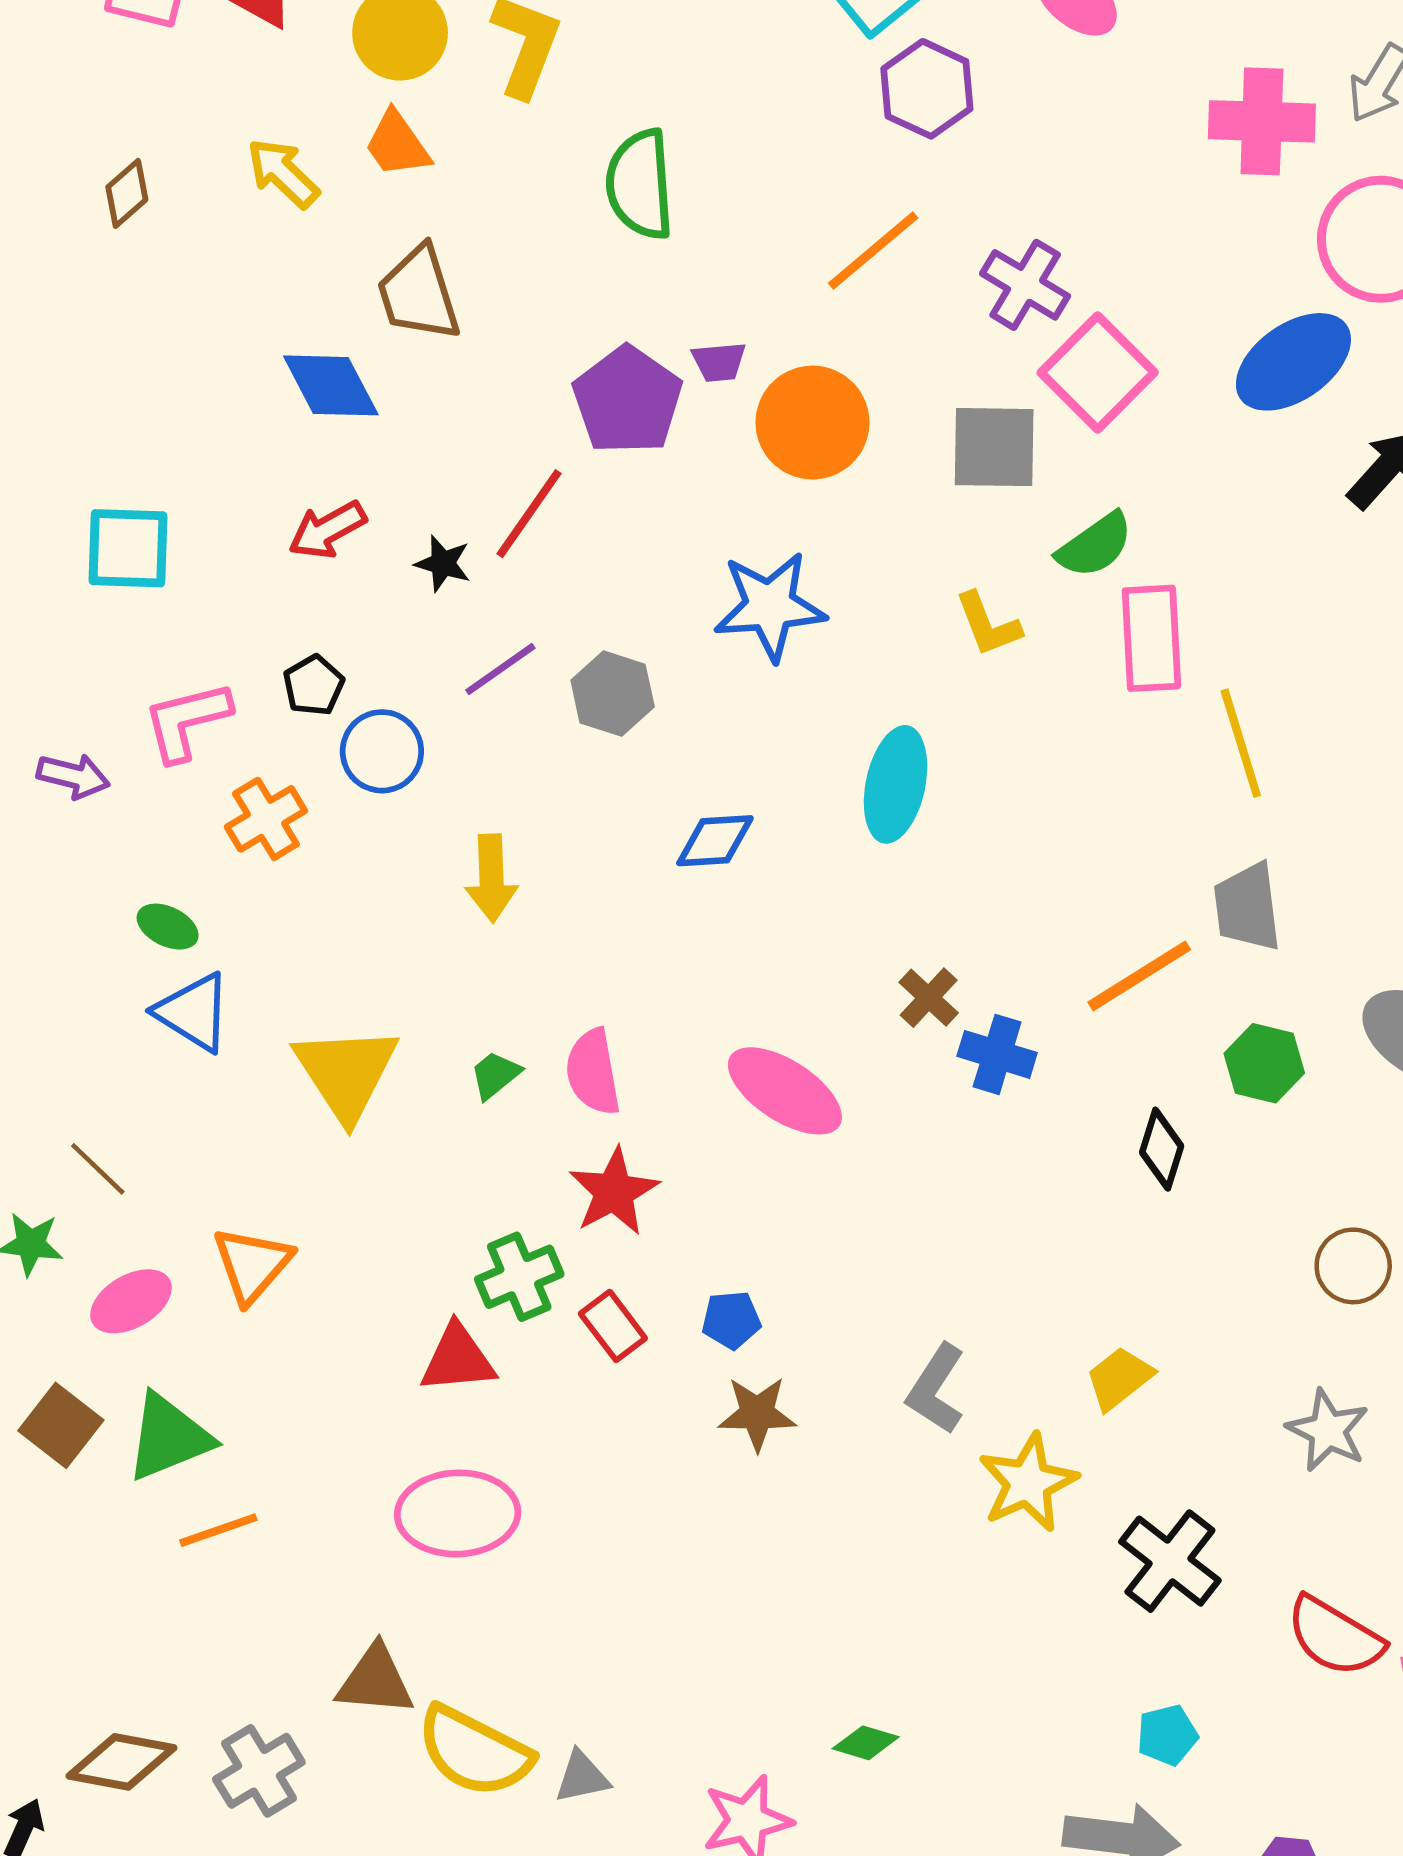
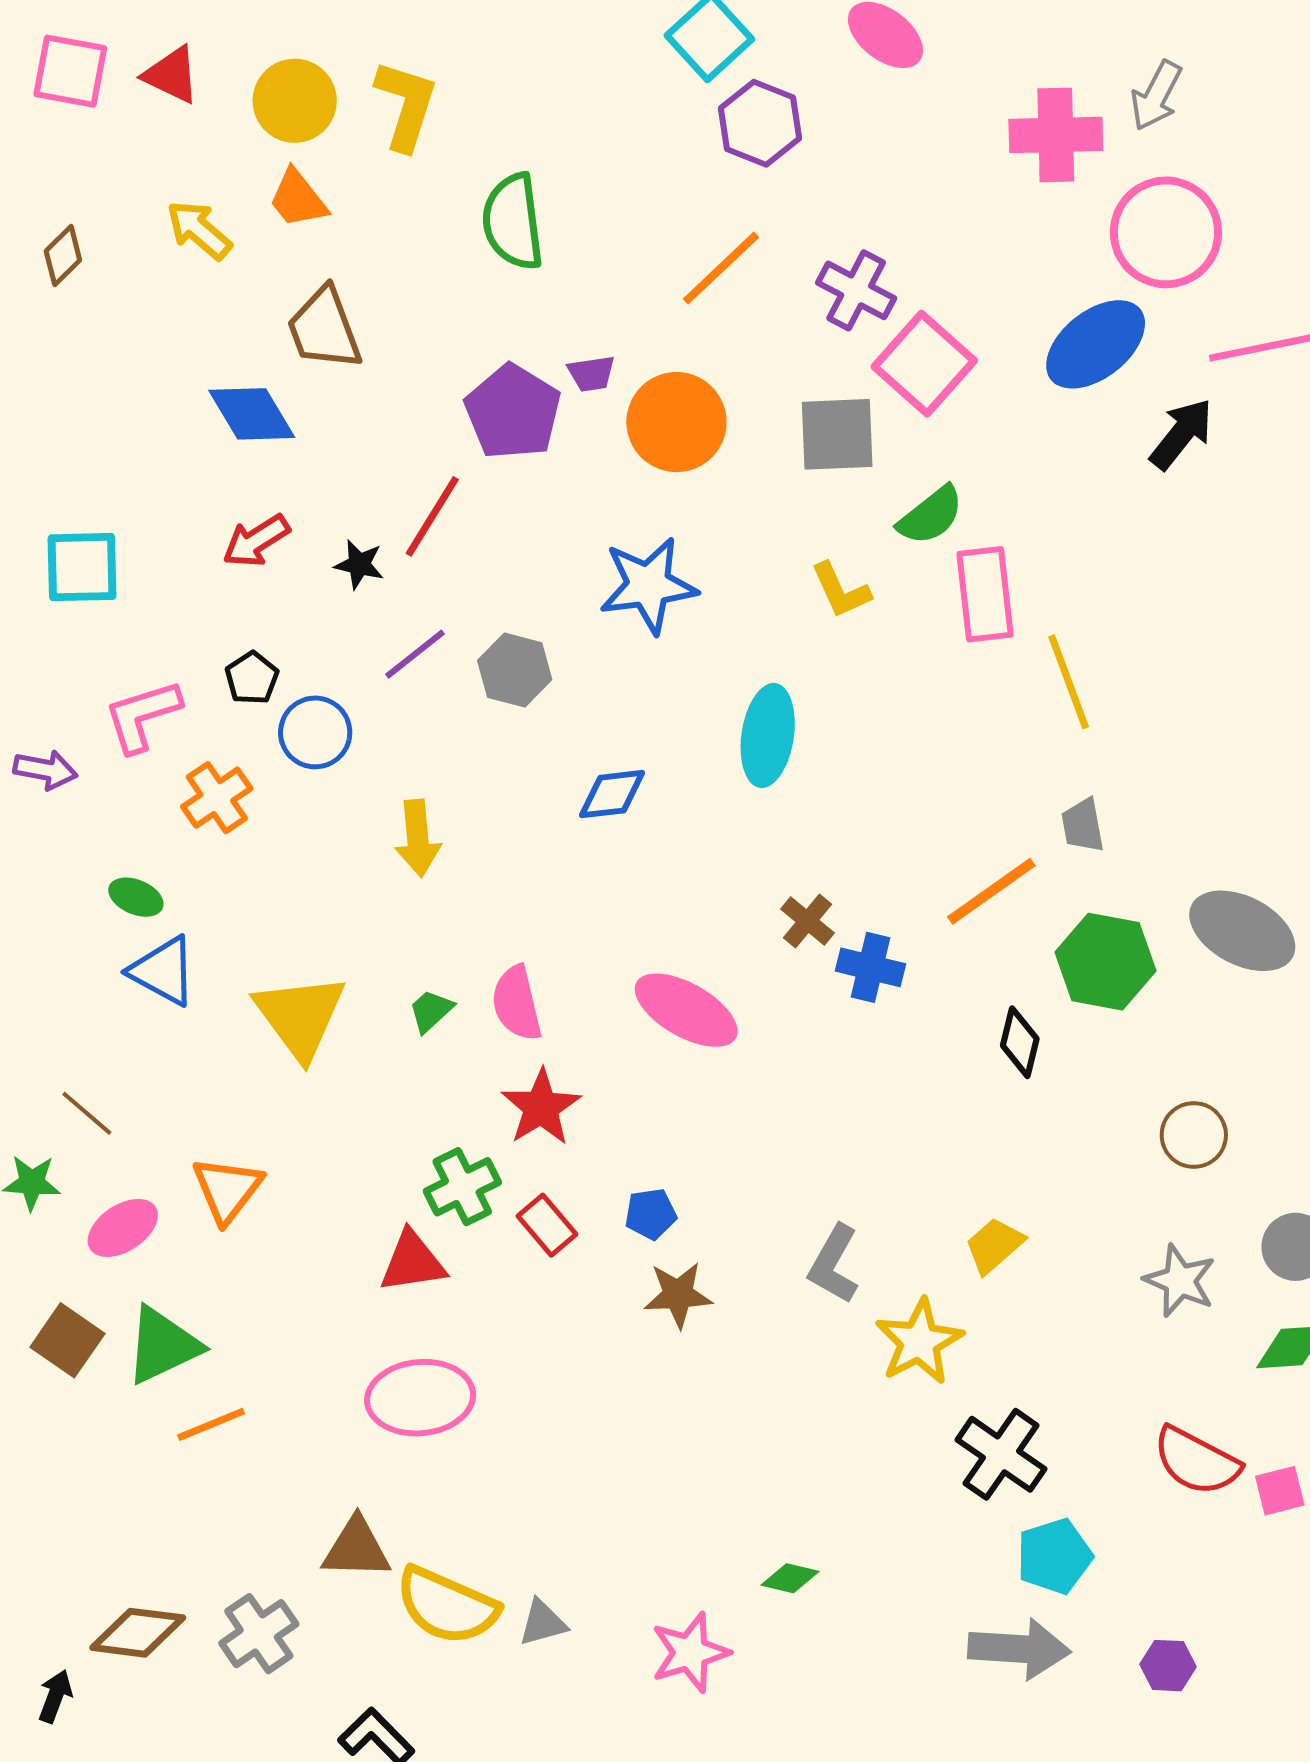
gray trapezoid: (1247, 907) -> (1083, 825), size x0.7
green hexagon: (1264, 1063) -> (1105, 962), size x1.4
black cross: (1170, 1561) -> (1001, 1454), moved
cyan pentagon: (1167, 1735) -> (1054, 1556), size x1.4

